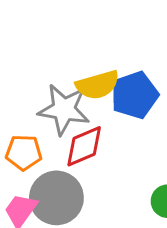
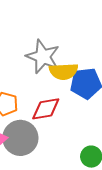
gray star: (64, 109) -> (43, 57), moved

